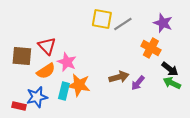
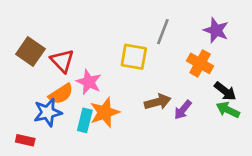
yellow square: (102, 19) -> (134, 57), moved
gray line: (123, 24) -> (163, 32), turned -36
brown square: (22, 56) -> (30, 52), moved, turned 30
orange star: (79, 85) -> (105, 112), turned -30
blue star: (37, 97) -> (48, 112), moved

